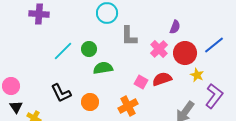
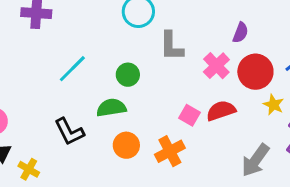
green circle: (89, 49) -> (128, 75), moved
green semicircle: (103, 68) -> (111, 108), moved
orange circle: (90, 102) -> (126, 145), moved

